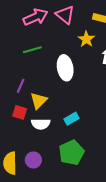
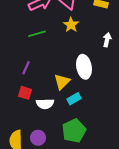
yellow star: (86, 39) -> (71, 25), moved
white ellipse: (65, 68) -> (84, 67), moved
yellow triangle: (39, 101) -> (62, 82), moved

